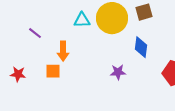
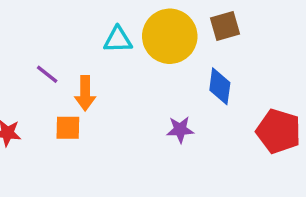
purple line: (35, 33) -> (47, 74), moved

